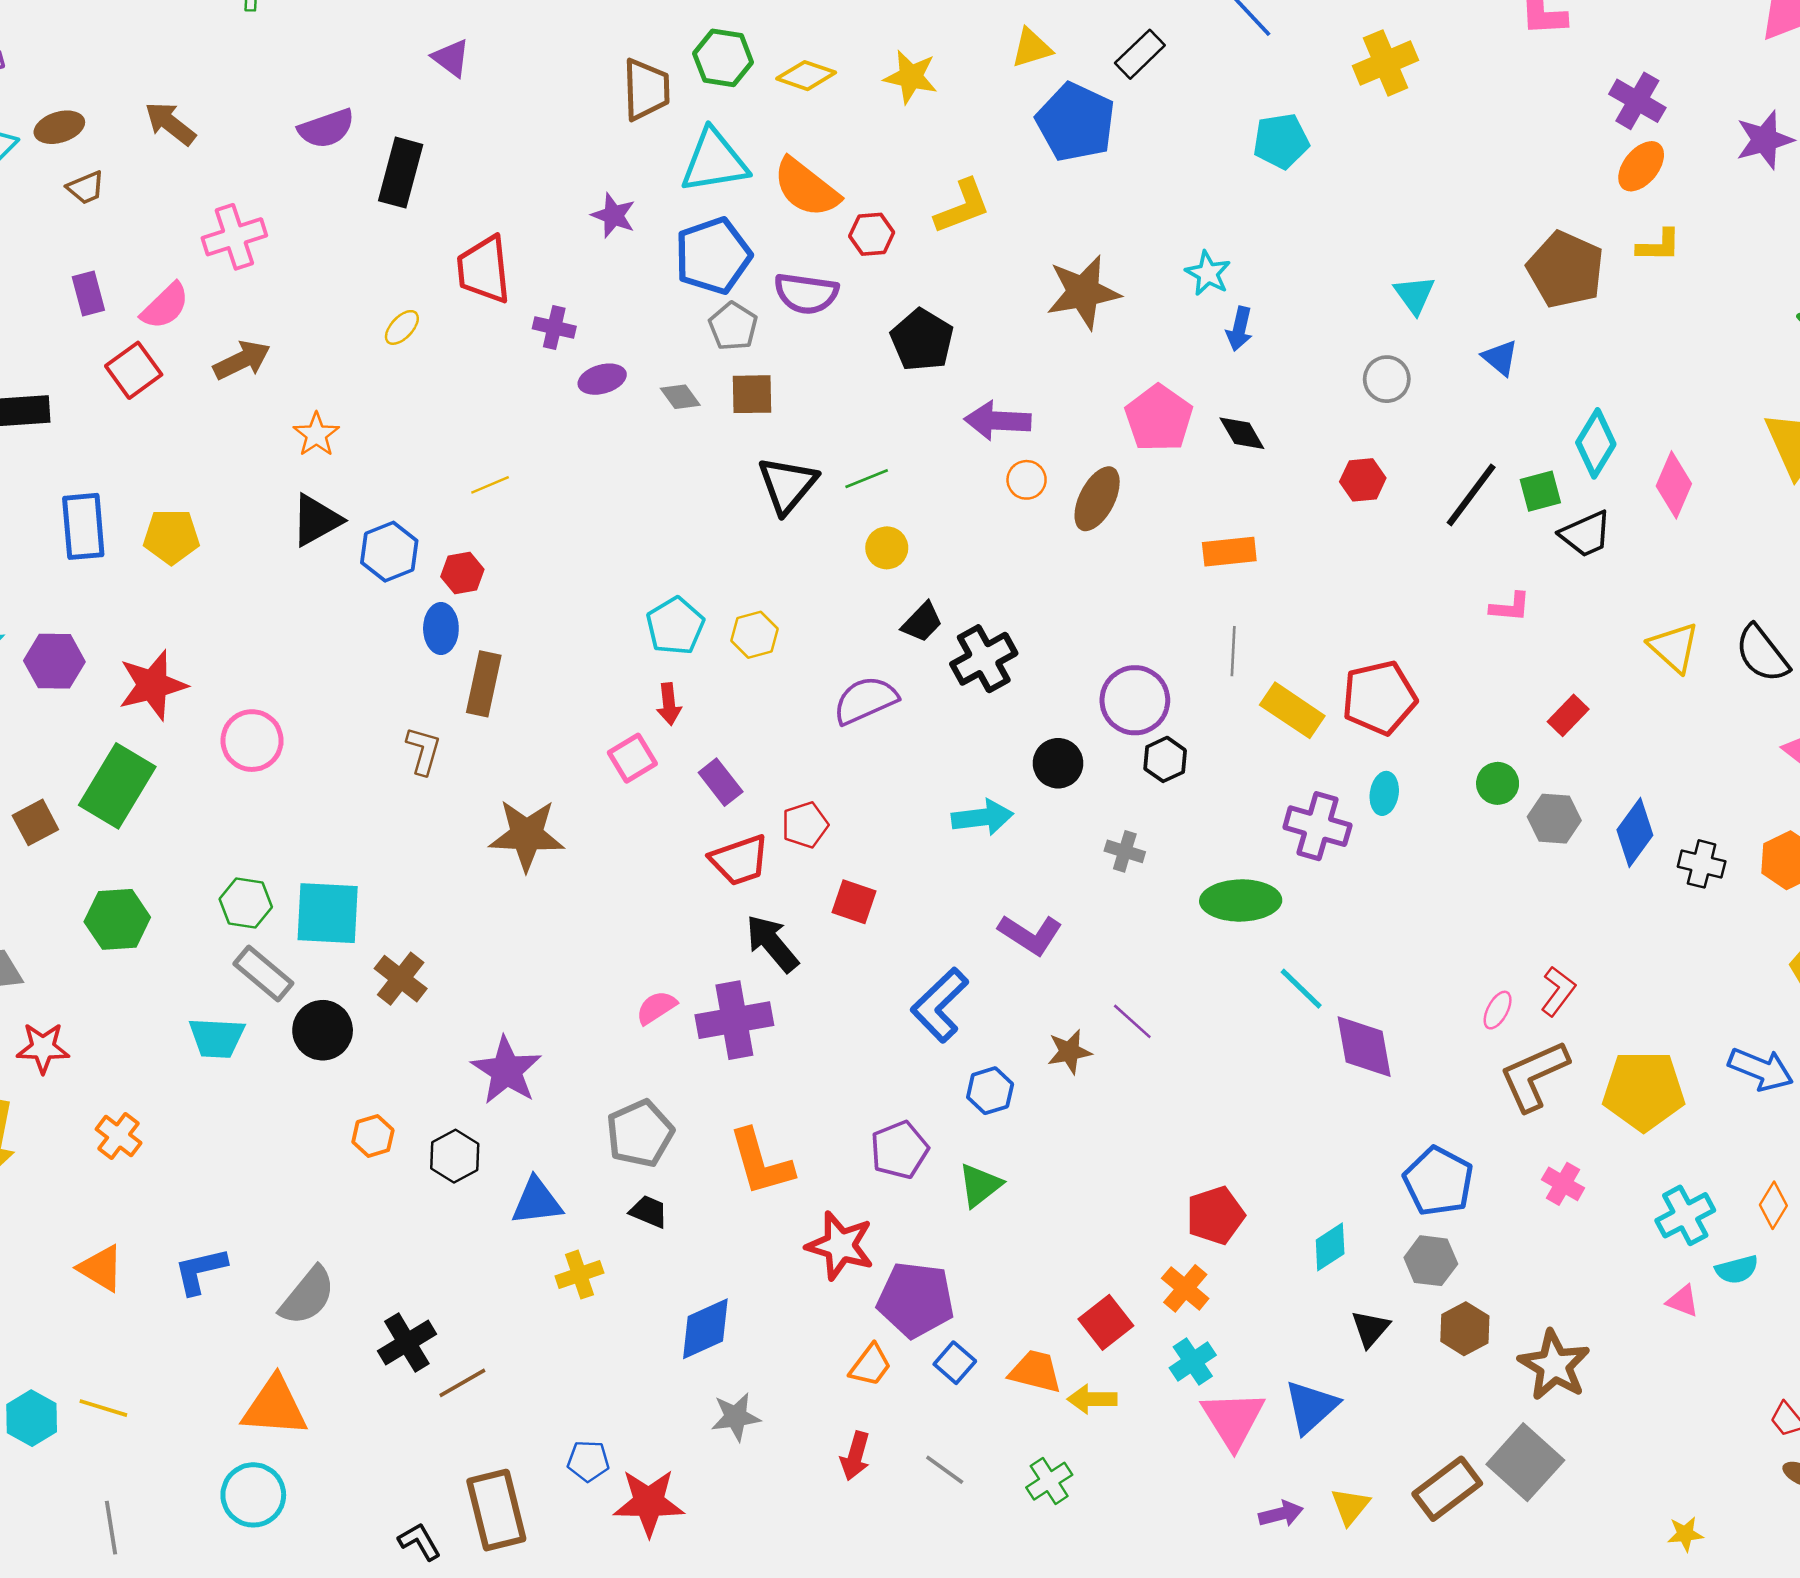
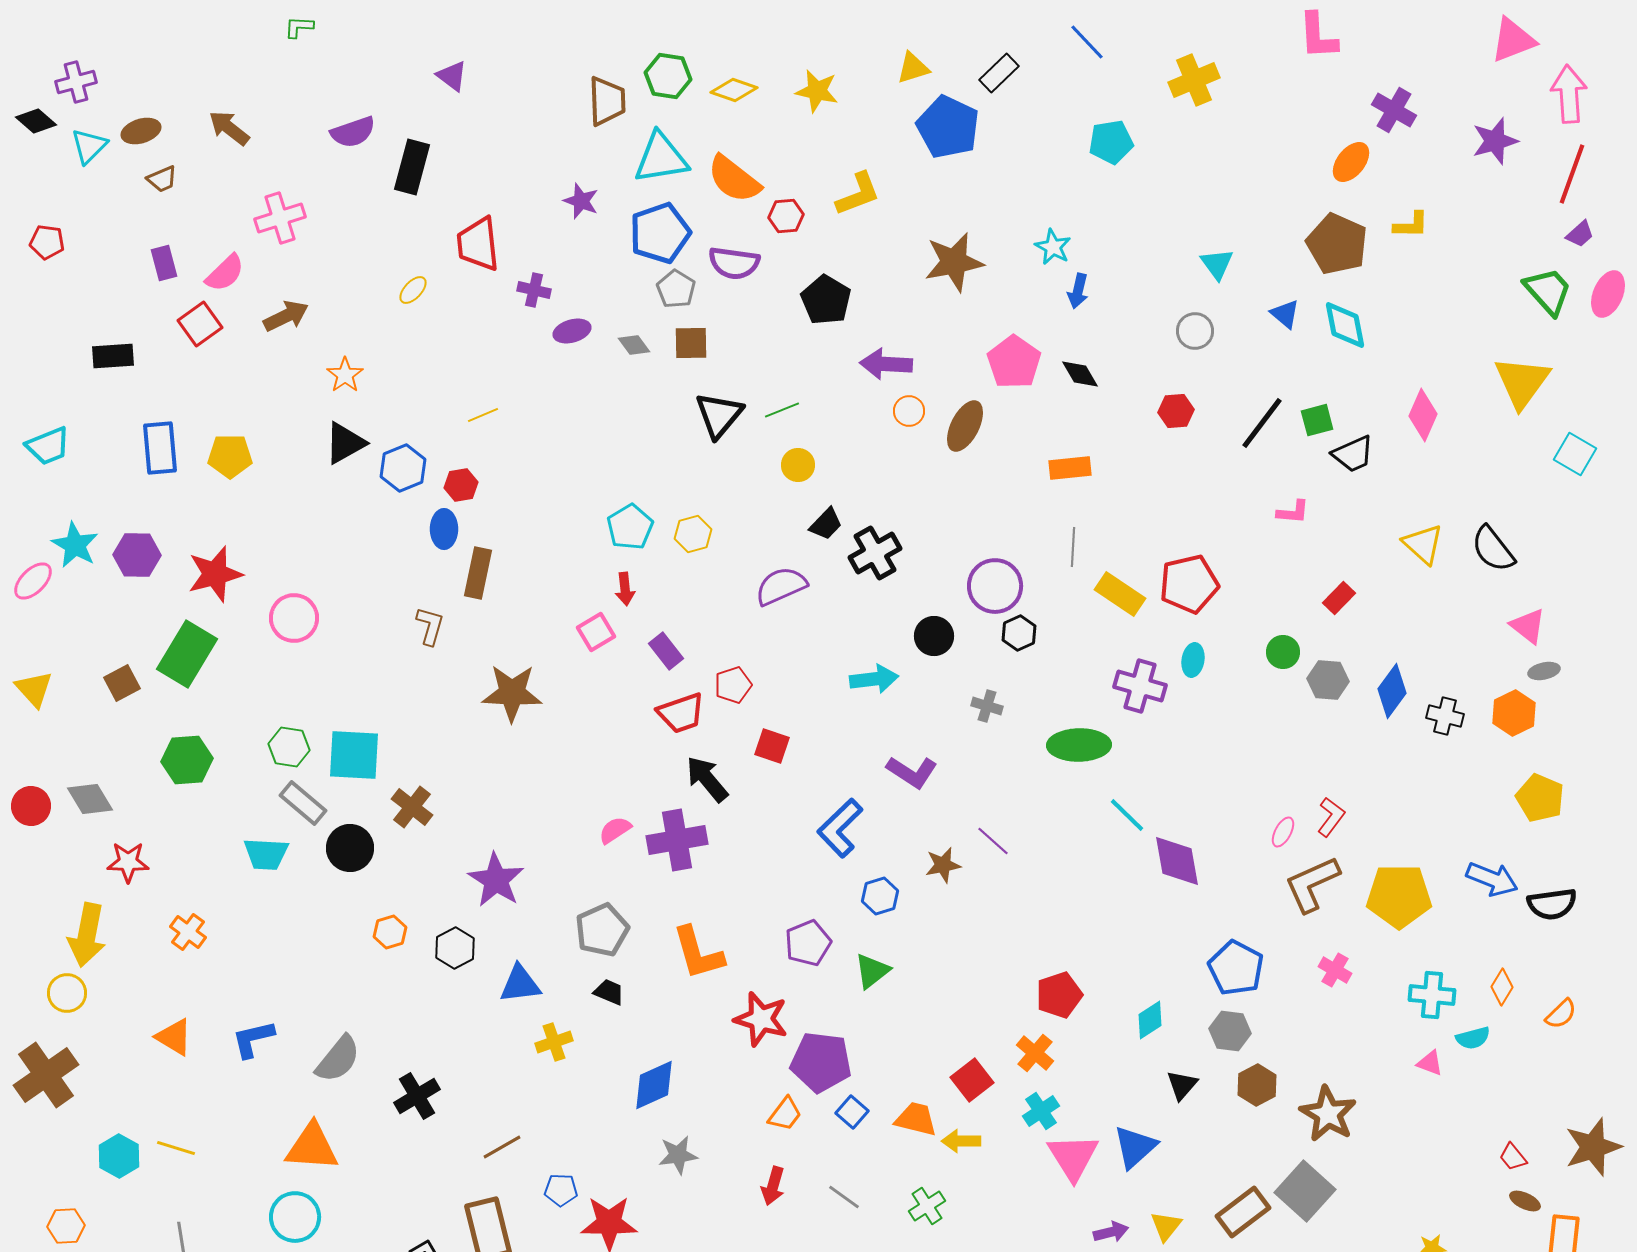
orange ellipse: (1641, 166) -> (1351, 162), moved
cyan diamond: (1596, 443) -> (1345, 325), moved, turned -42
cyan cross: (1685, 1215) -> (1432, 995), turned 33
brown line: (462, 1383) -> (502, 1147), moved

